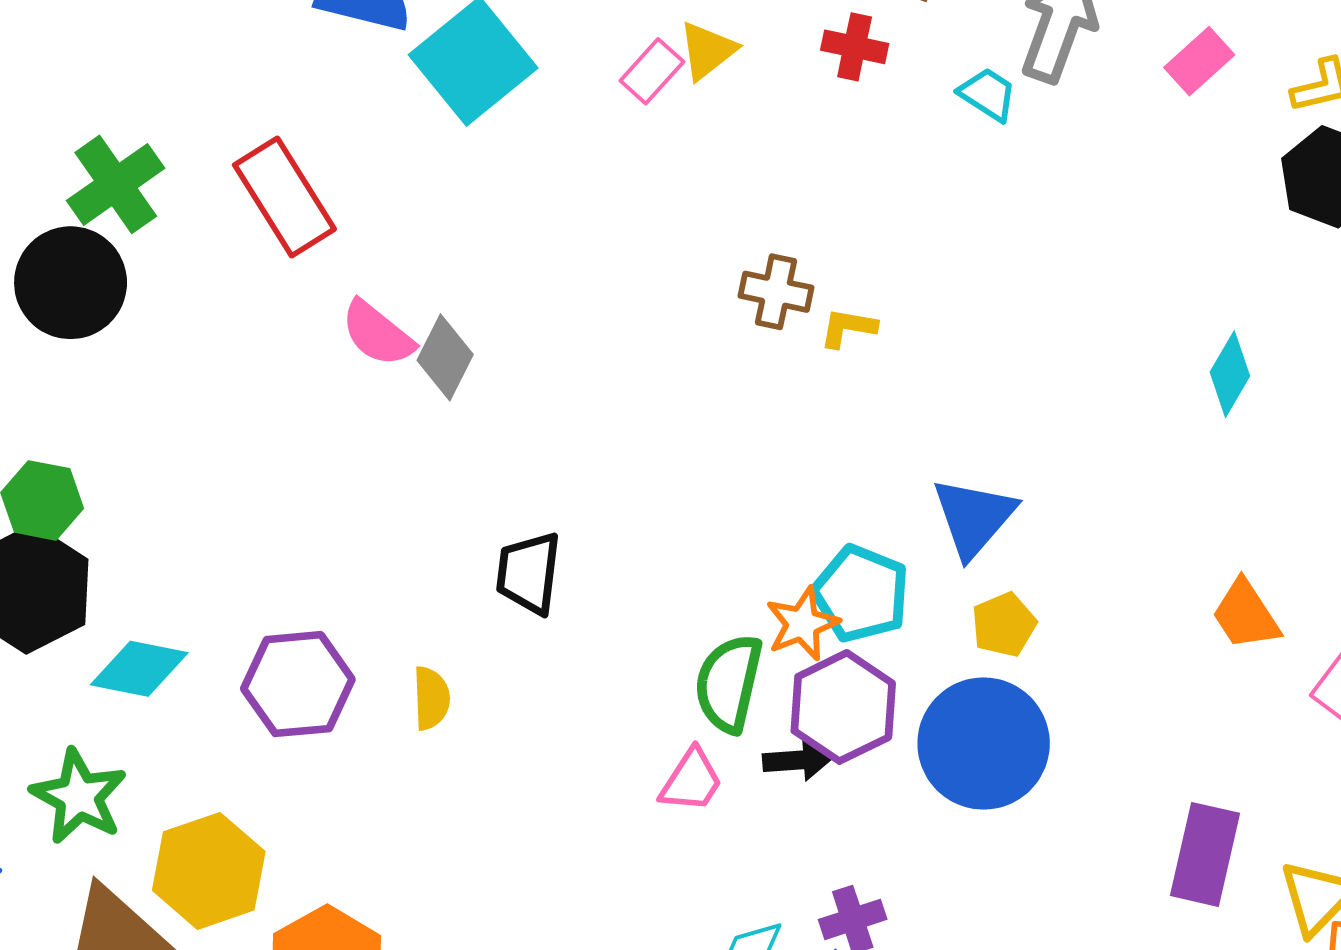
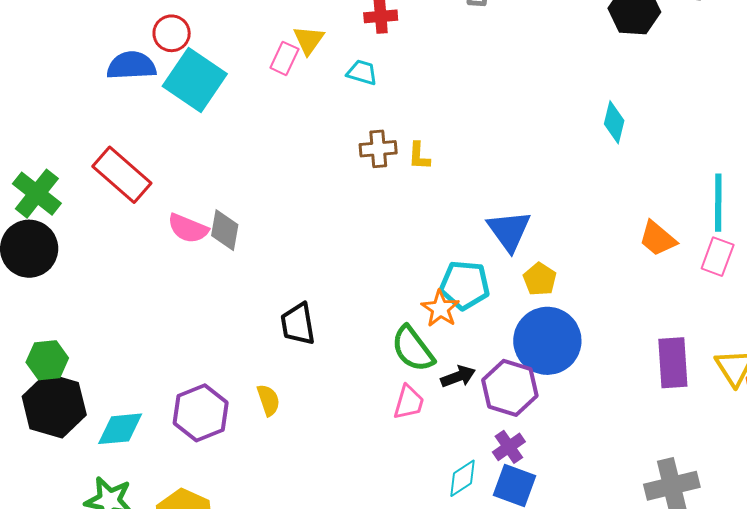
cyan trapezoid: (988, 94) -> (362, 72), moved
yellow L-shape: (848, 328) -> (419, 156), turned -80
green semicircle: (729, 683) -> (413, 349), turned -33
purple hexagon: (843, 707) -> (510, 388), moved

